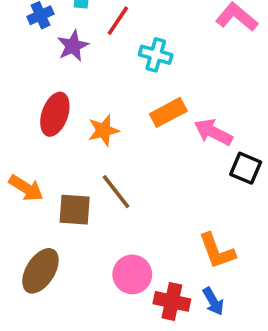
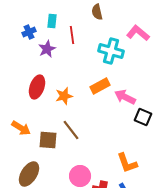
red line: (118, 21) -> (72, 35), turned -42
cyan cross: (156, 55) -> (111, 51), moved, size x1.4

